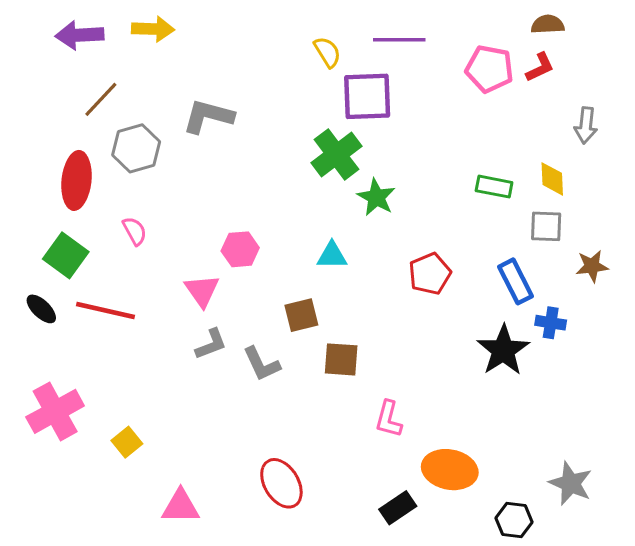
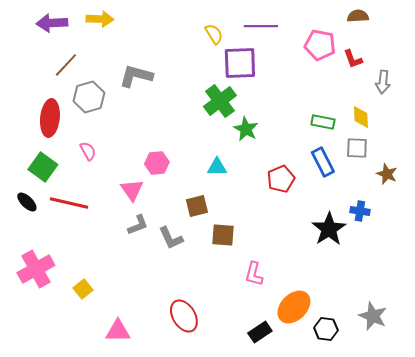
red L-shape: (540, 67) -> (353, 59), moved, turned 95
brown star: (592, 266) -> (387, 174), turned 30
blue rectangle: (516, 281) -> (323, 162), moved
orange ellipse: (450, 470) -> (294, 307), turned -56
black hexagon: (514, 520) -> (326, 329), moved

